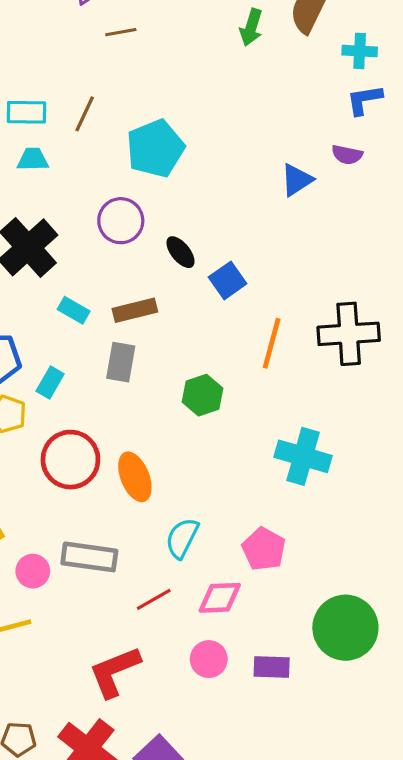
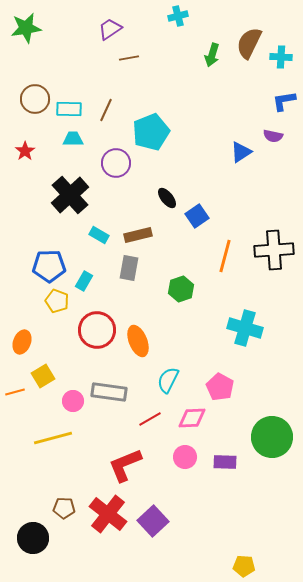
cyan cross: (360, 51) -> (281, 57), moved
purple circle: (121, 221) -> (116, 163), moved

